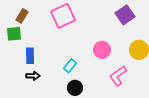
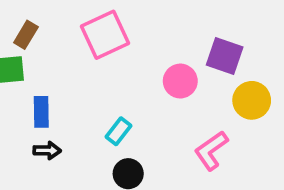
purple square: (125, 15) -> (225, 56), moved, turned -36
pink circle: (102, 50) -> (180, 81), moved

